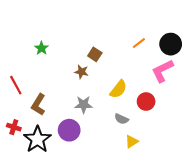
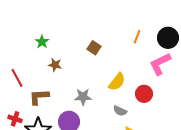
orange line: (139, 43) -> (137, 37), turned -32
brown star: (81, 72) -> (55, 65), moved
brown L-shape: (38, 105) -> (39, 97), turned 55

